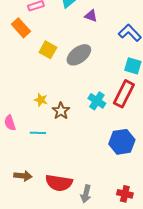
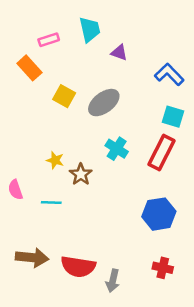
cyan cross: (97, 101) -> (117, 149), moved
brown arrow: (23, 176) -> (32, 258), size x1.4
red cross: (125, 194) -> (163, 268), moved

